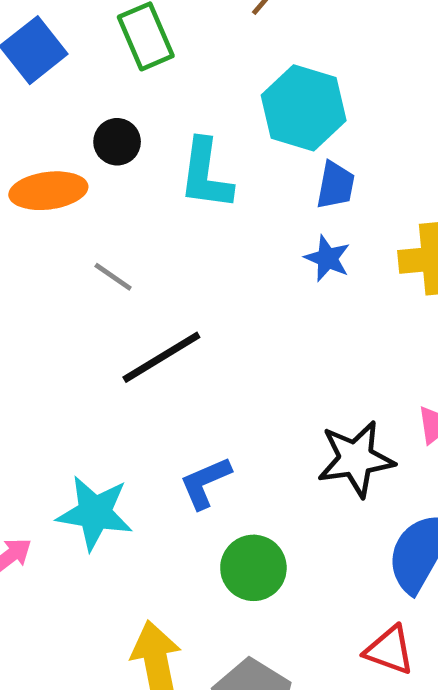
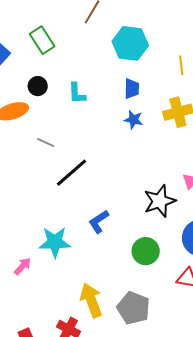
cyan hexagon: (304, 108) -> (130, 43), moved
cyan L-shape: (206, 174) -> (77, 93), size x0.7
green circle: (253, 568) -> (146, 251), moved

